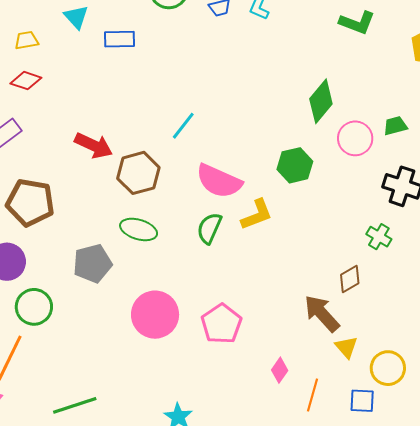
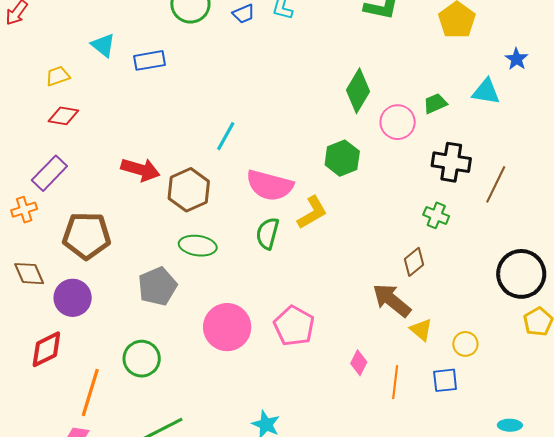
green circle: (34, 307) -> (142, 359), moved
yellow circle: (388, 368) -> (465, 344), size x0.7

